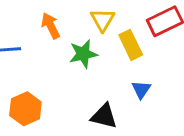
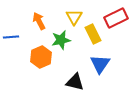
blue triangle: (141, 89) -> (100, 64), size x1.5
orange hexagon: (25, 109) -> (41, 57), moved

